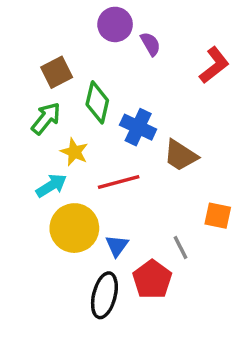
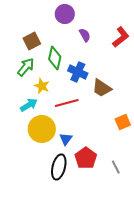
purple semicircle: (150, 44) -> (85, 35), moved
orange square: (218, 216) -> (123, 122), turned -35
gray line: (181, 247) -> (116, 167), moved

